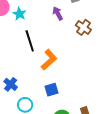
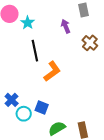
blue cross: (11, 84) -> (12, 100), moved
blue square: (52, 90) -> (42, 107), moved, turned 32

